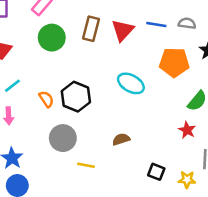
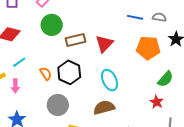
brown rectangle: (91, 29) -> (76, 40), moved, turned 60
red triangle: (123, 30) -> (104, 44), moved
cyan ellipse: (131, 83) -> (110, 80), moved, turned 35
brown semicircle: (121, 139) -> (104, 107), size x1.5

